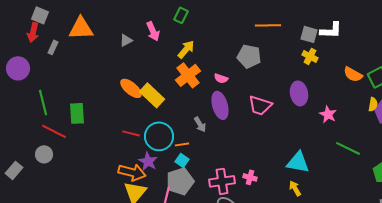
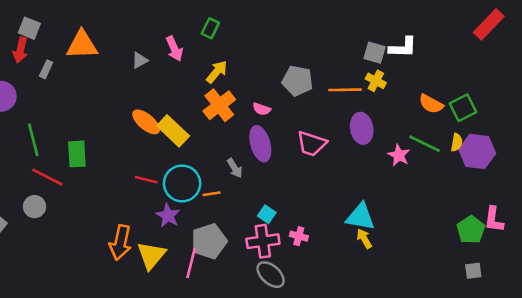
orange line: (268, 25) -> (345, 90), moved
green line: (348, 148) -> (425, 144), moved
cyan square: (182, 160) -> (267, 214), moved
orange arrow: (132, 172) -> (120, 242), moved, turned 88
yellow arrow: (295, 188) -> (364, 239), moved

